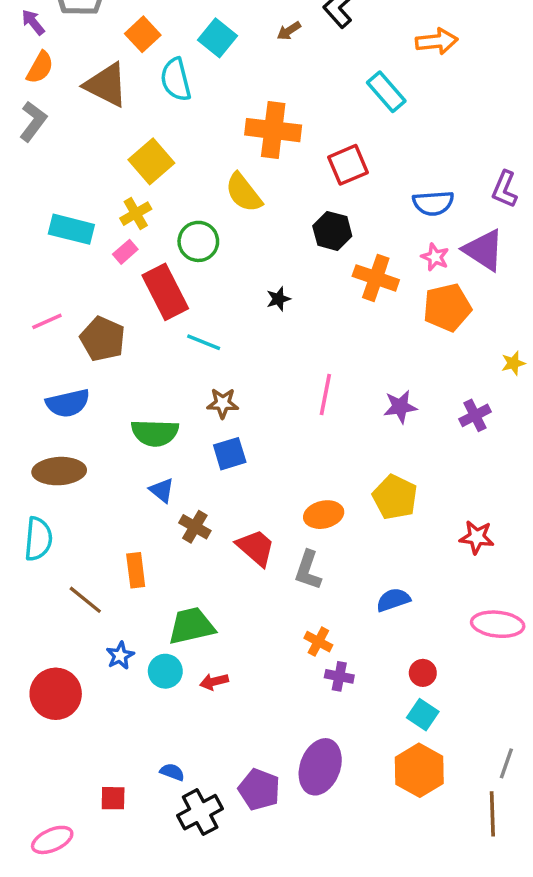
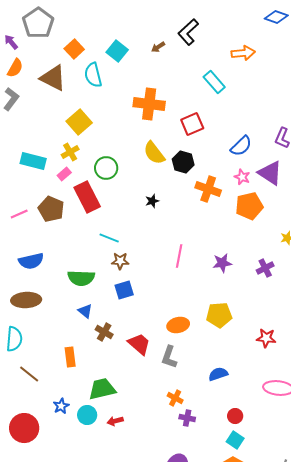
yellow semicircle: (244, 193) -> (154, 153), moved
blue semicircle: (433, 203) -> (241, 146), turned -40
brown pentagon: (103, 339) -> (51, 209), moved
cyan line: (204, 342) -> (109, 238), moved
yellow pentagon: (395, 497) -> (219, 315), turned -30
brown line: (85, 600) -> (29, 374), moved

